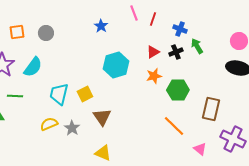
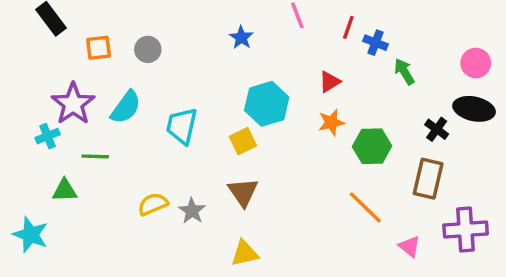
red line: (153, 19) -> (348, 27), moved
black cross: (176, 52) -> (437, 129), moved, turned -32
cyan trapezoid: (59, 94) -> (182, 126), moved
yellow square: (85, 94) -> (243, 141), moved
purple cross: (233, 139) -> (466, 230), turned -30
yellow triangle: (103, 153) -> (245, 253), turned -36

